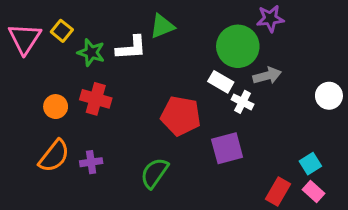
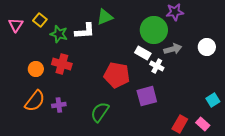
pink triangle: (25, 39) -> (16, 25), size x0.7
white circle: (329, 96) -> (207, 47), moved
cyan square: (310, 164) -> (213, 100), moved

